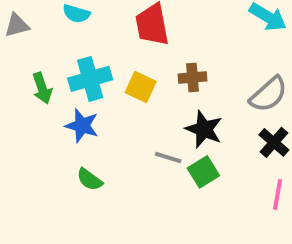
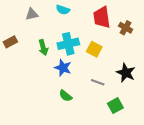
brown cross: (193, 77) -> (126, 28), moved, turned 32
gray line: (168, 158) -> (98, 82), moved
green square: (203, 172) -> (115, 106), moved

